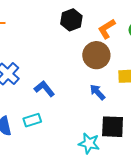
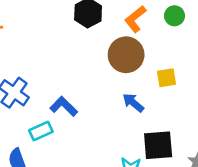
cyan rectangle: (32, 120) -> (41, 131), moved

